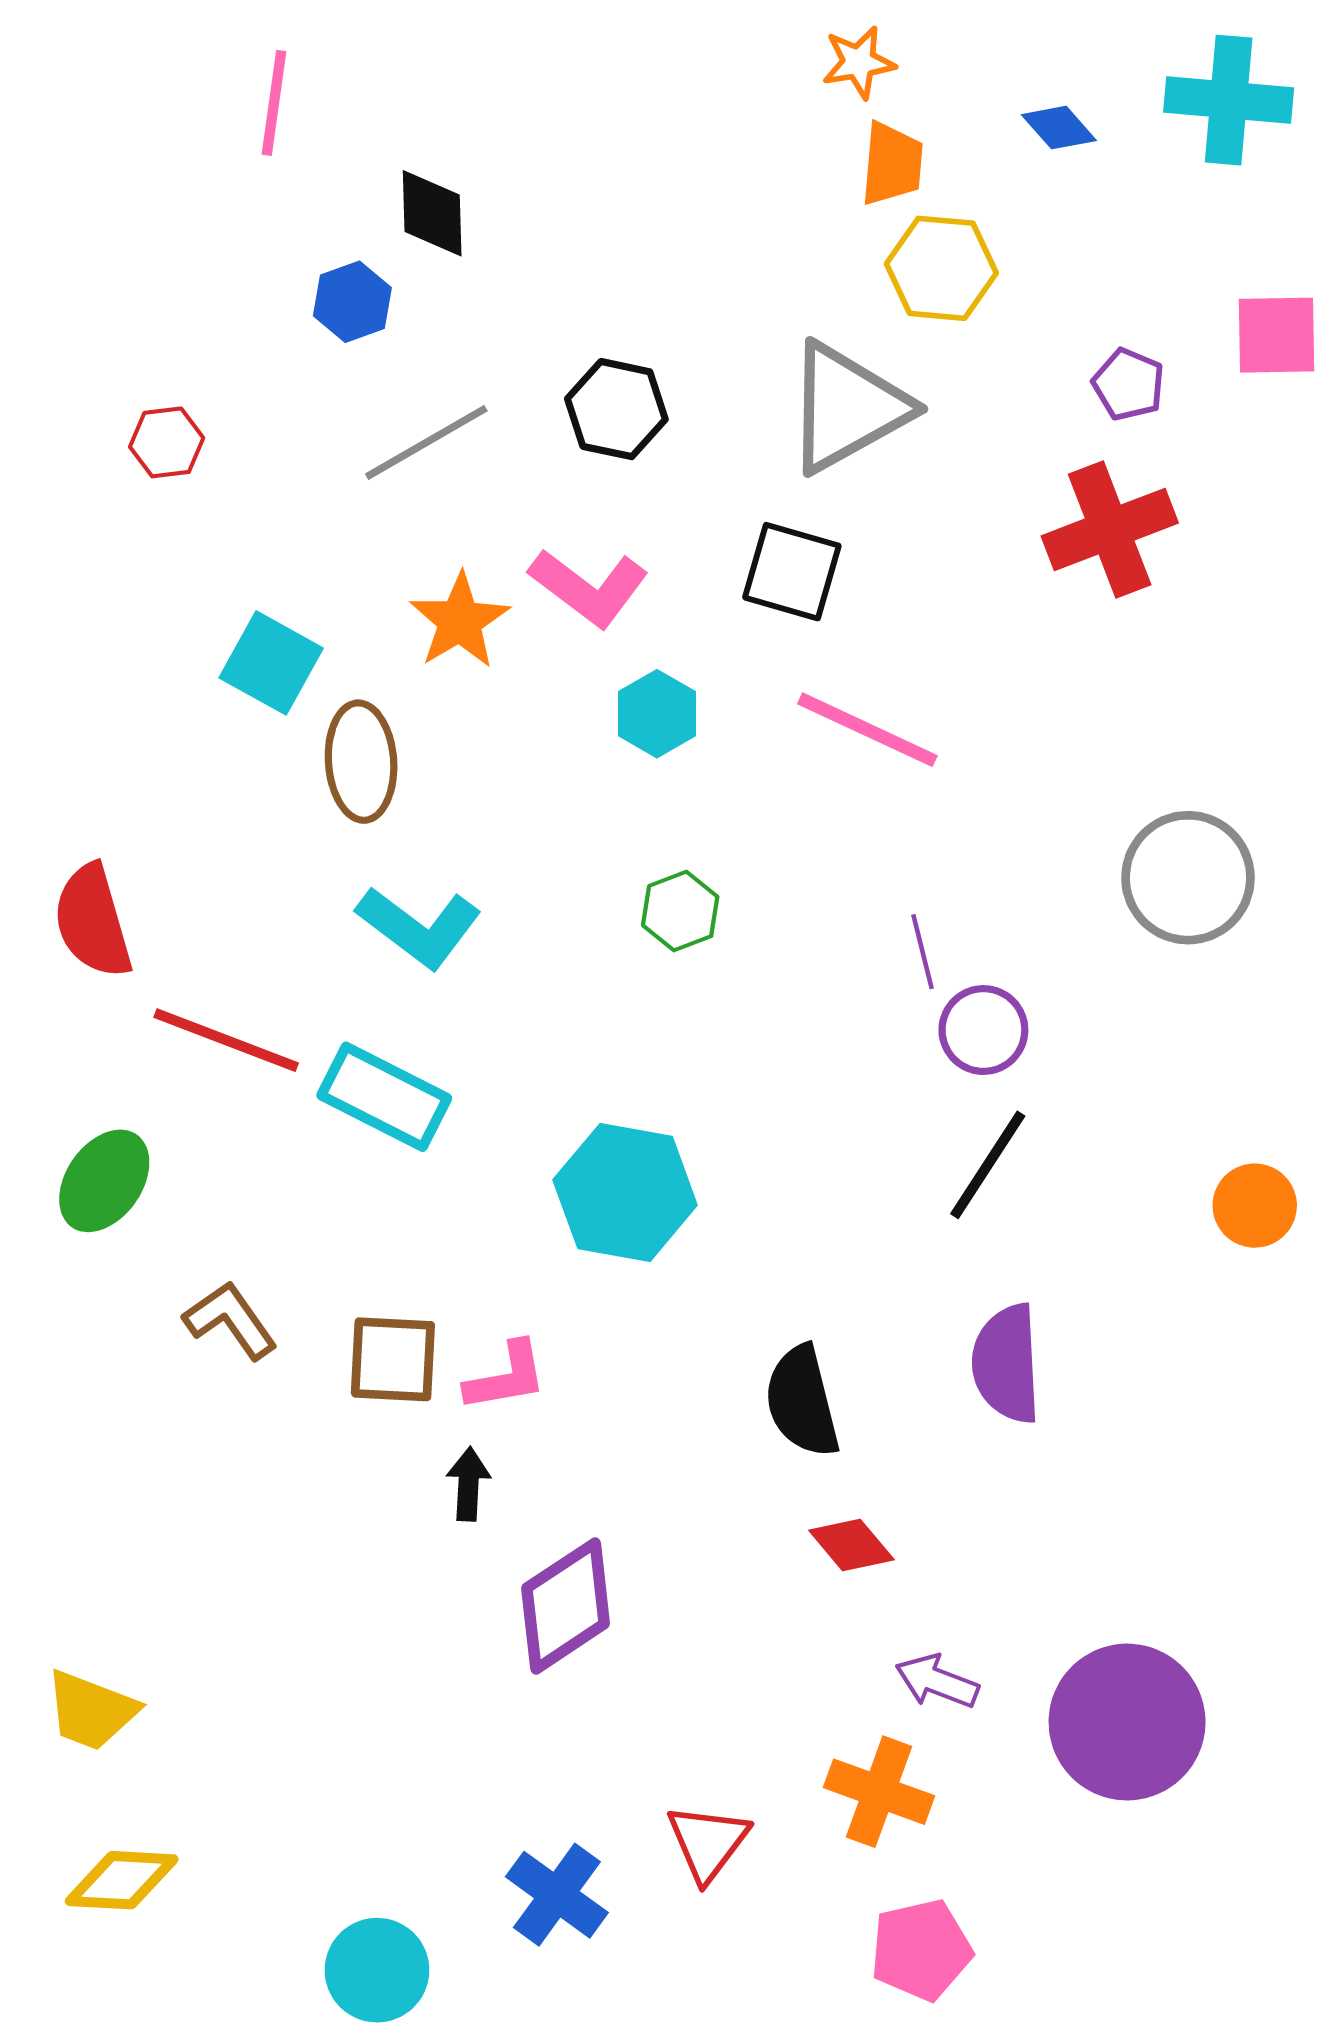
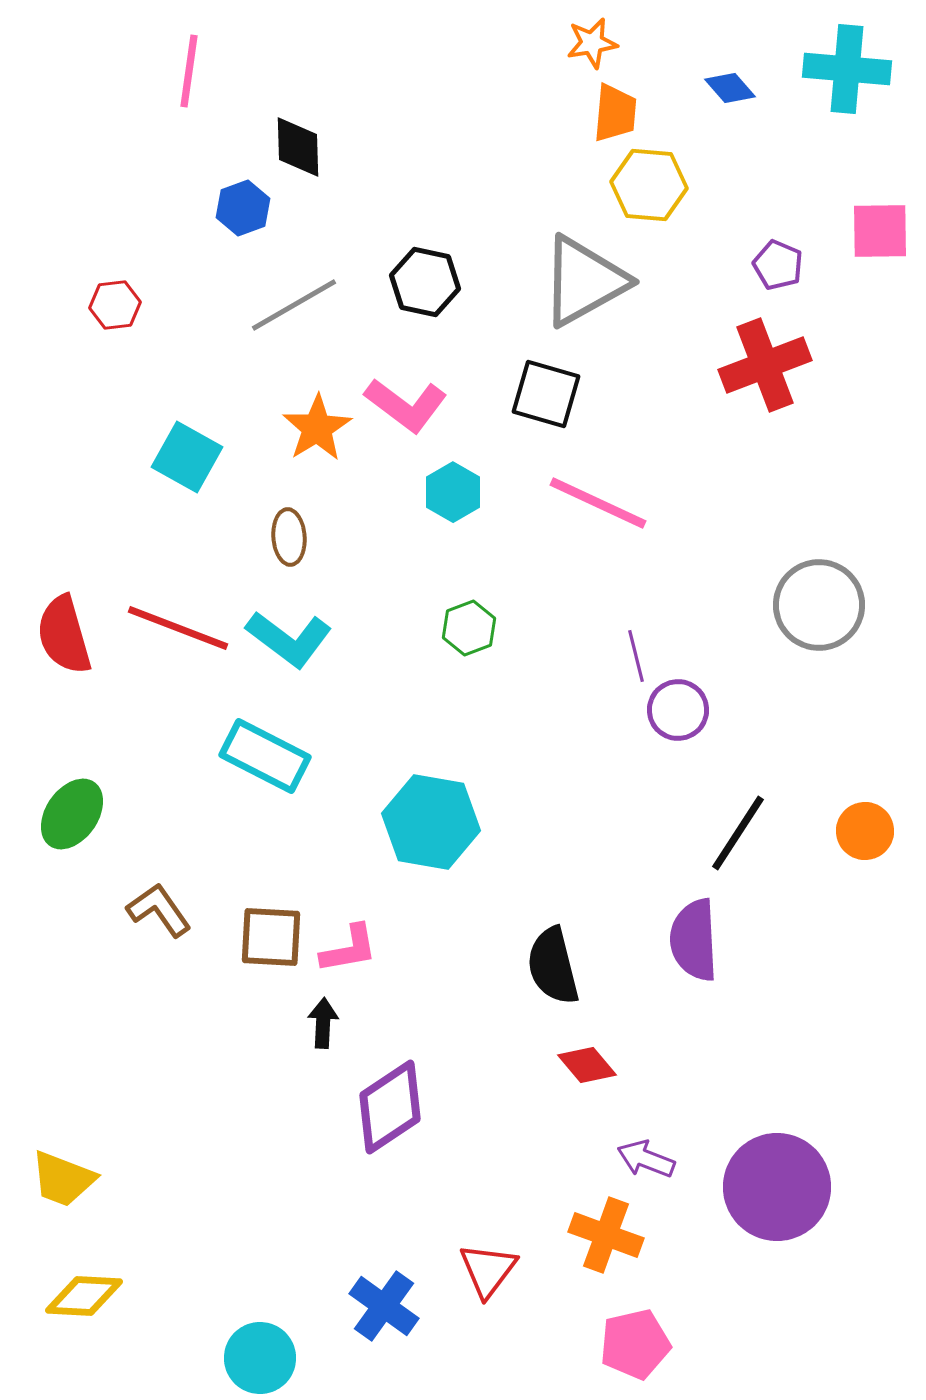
brown ellipse: (361, 762) -> (289, 537), moved, size x0.7
red line: (226, 1040) -> (178, 628), moved
black line: (988, 1165) -> (738, 833), moved

